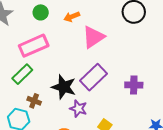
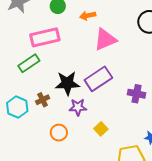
black star: (64, 87) -> (67, 83), turned -30
brown cross: (34, 101) -> (43, 100), moved, turned 32
purple star: (78, 109) -> (78, 107), turned -30

